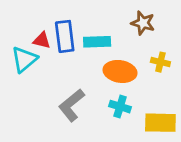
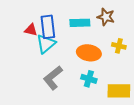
cyan rectangle: (97, 42) -> (80, 23), moved
cyan triangle: (24, 59) -> (46, 44), moved

